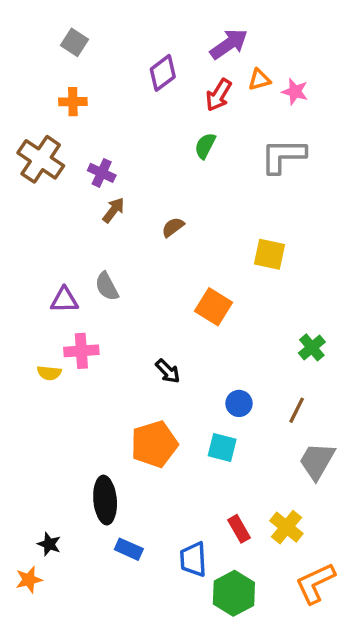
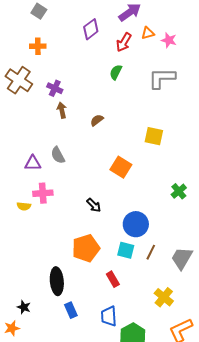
brown arrow: (114, 210) -> (62, 110), turned -49
blue circle: (239, 403) -> (136, 224), size x1.6
brown line: (297, 410) -> (151, 252), moved
red rectangle: (239, 529) -> (113, 279), moved
blue rectangle: (129, 549) -> (71, 310), turned 42

